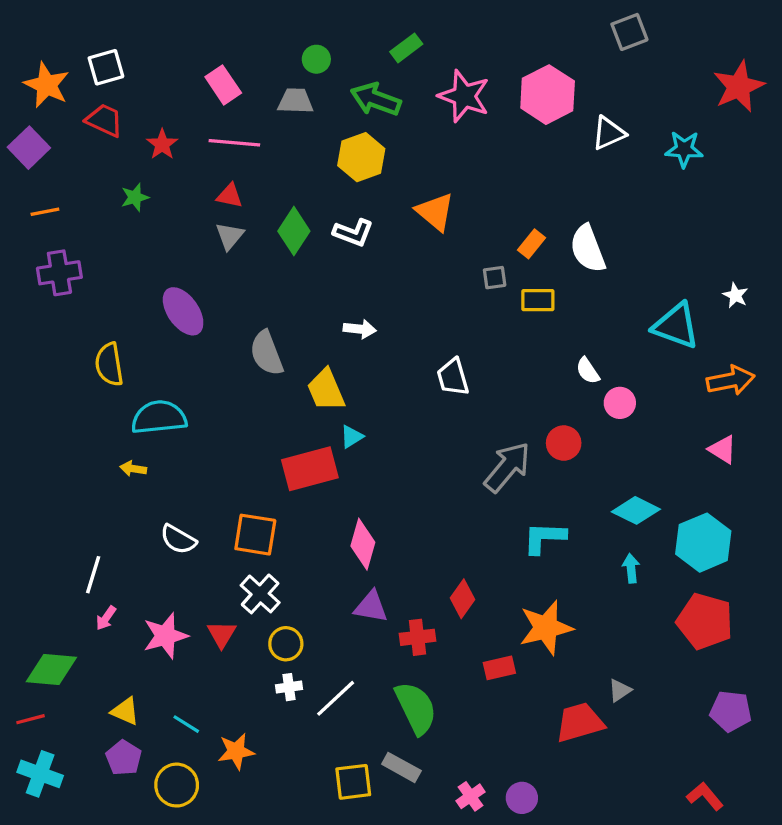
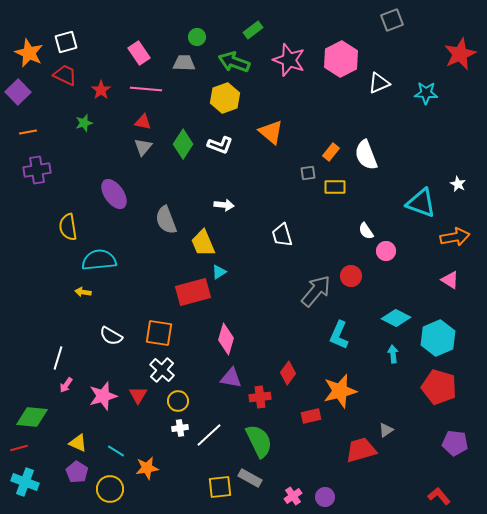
cyan L-shape: (544, 538) -> (339, 335), turned -68

